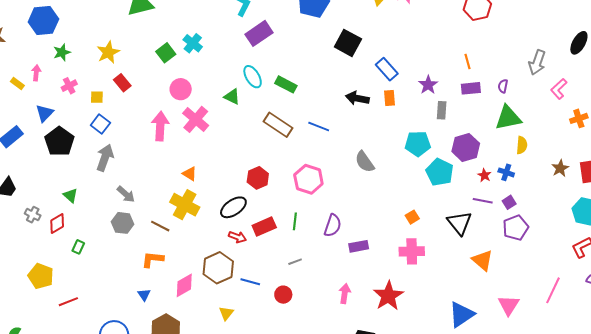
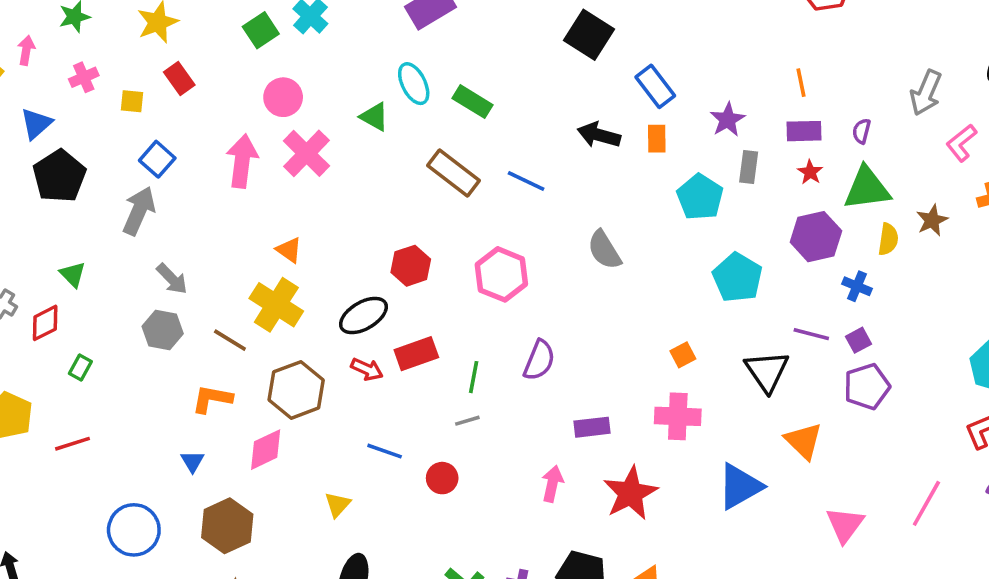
blue square: (100, 124) -> (157, 159), moved
cyan pentagon: (418, 144) -> (700, 197), moved, turned 30
purple hexagon: (466, 147) -> (816, 237), moved
brown star: (560, 168) -> (932, 220), moved
red star: (484, 175) -> (810, 172), moved
green line: (295, 221) -> (474, 377), moved
purple rectangle: (359, 246) -> (592, 427), moved
brown hexagon: (218, 268) -> (296, 390), moved
red line: (68, 302) -> (73, 444), moved
blue triangle: (461, 314) -> (740, 486), moved

